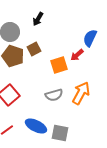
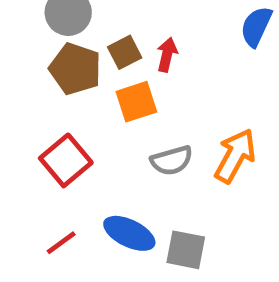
red arrow: (77, 55) -> (167, 55), moved, turned 144
orange square: (59, 65) -> (136, 102), moved

